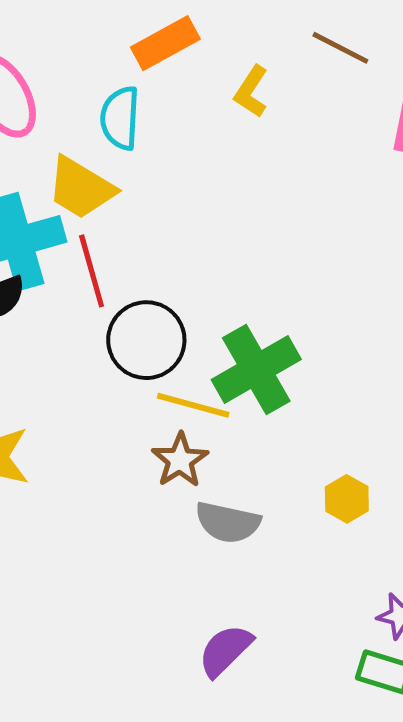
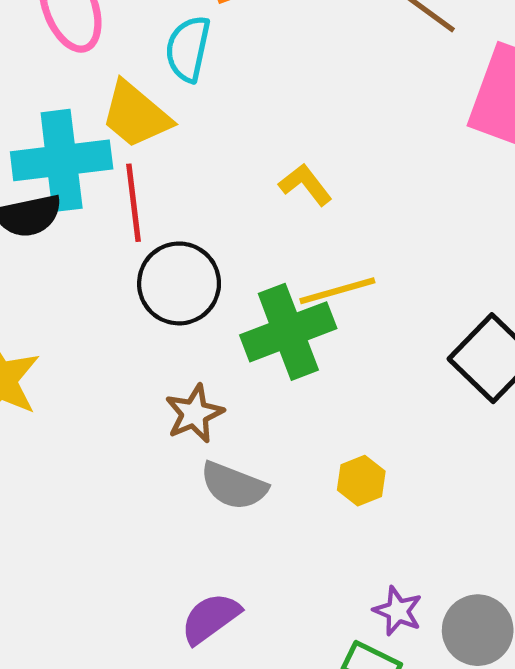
yellow L-shape: (251, 91) -> (305, 185), moved, turned 100
yellow line: (193, 405) -> (337, 291), moved, turned -40

